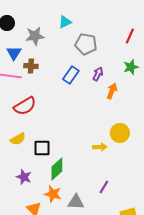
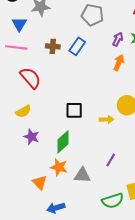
brown cross: (31, 66) -> (53, 46), moved
purple arrow: (98, 74) -> (118, 39), moved
red semicircle: (25, 106) -> (30, 78), turned -100
black square: (42, 148) -> (74, 110), moved
purple star: (24, 177) -> (31, 137), moved

